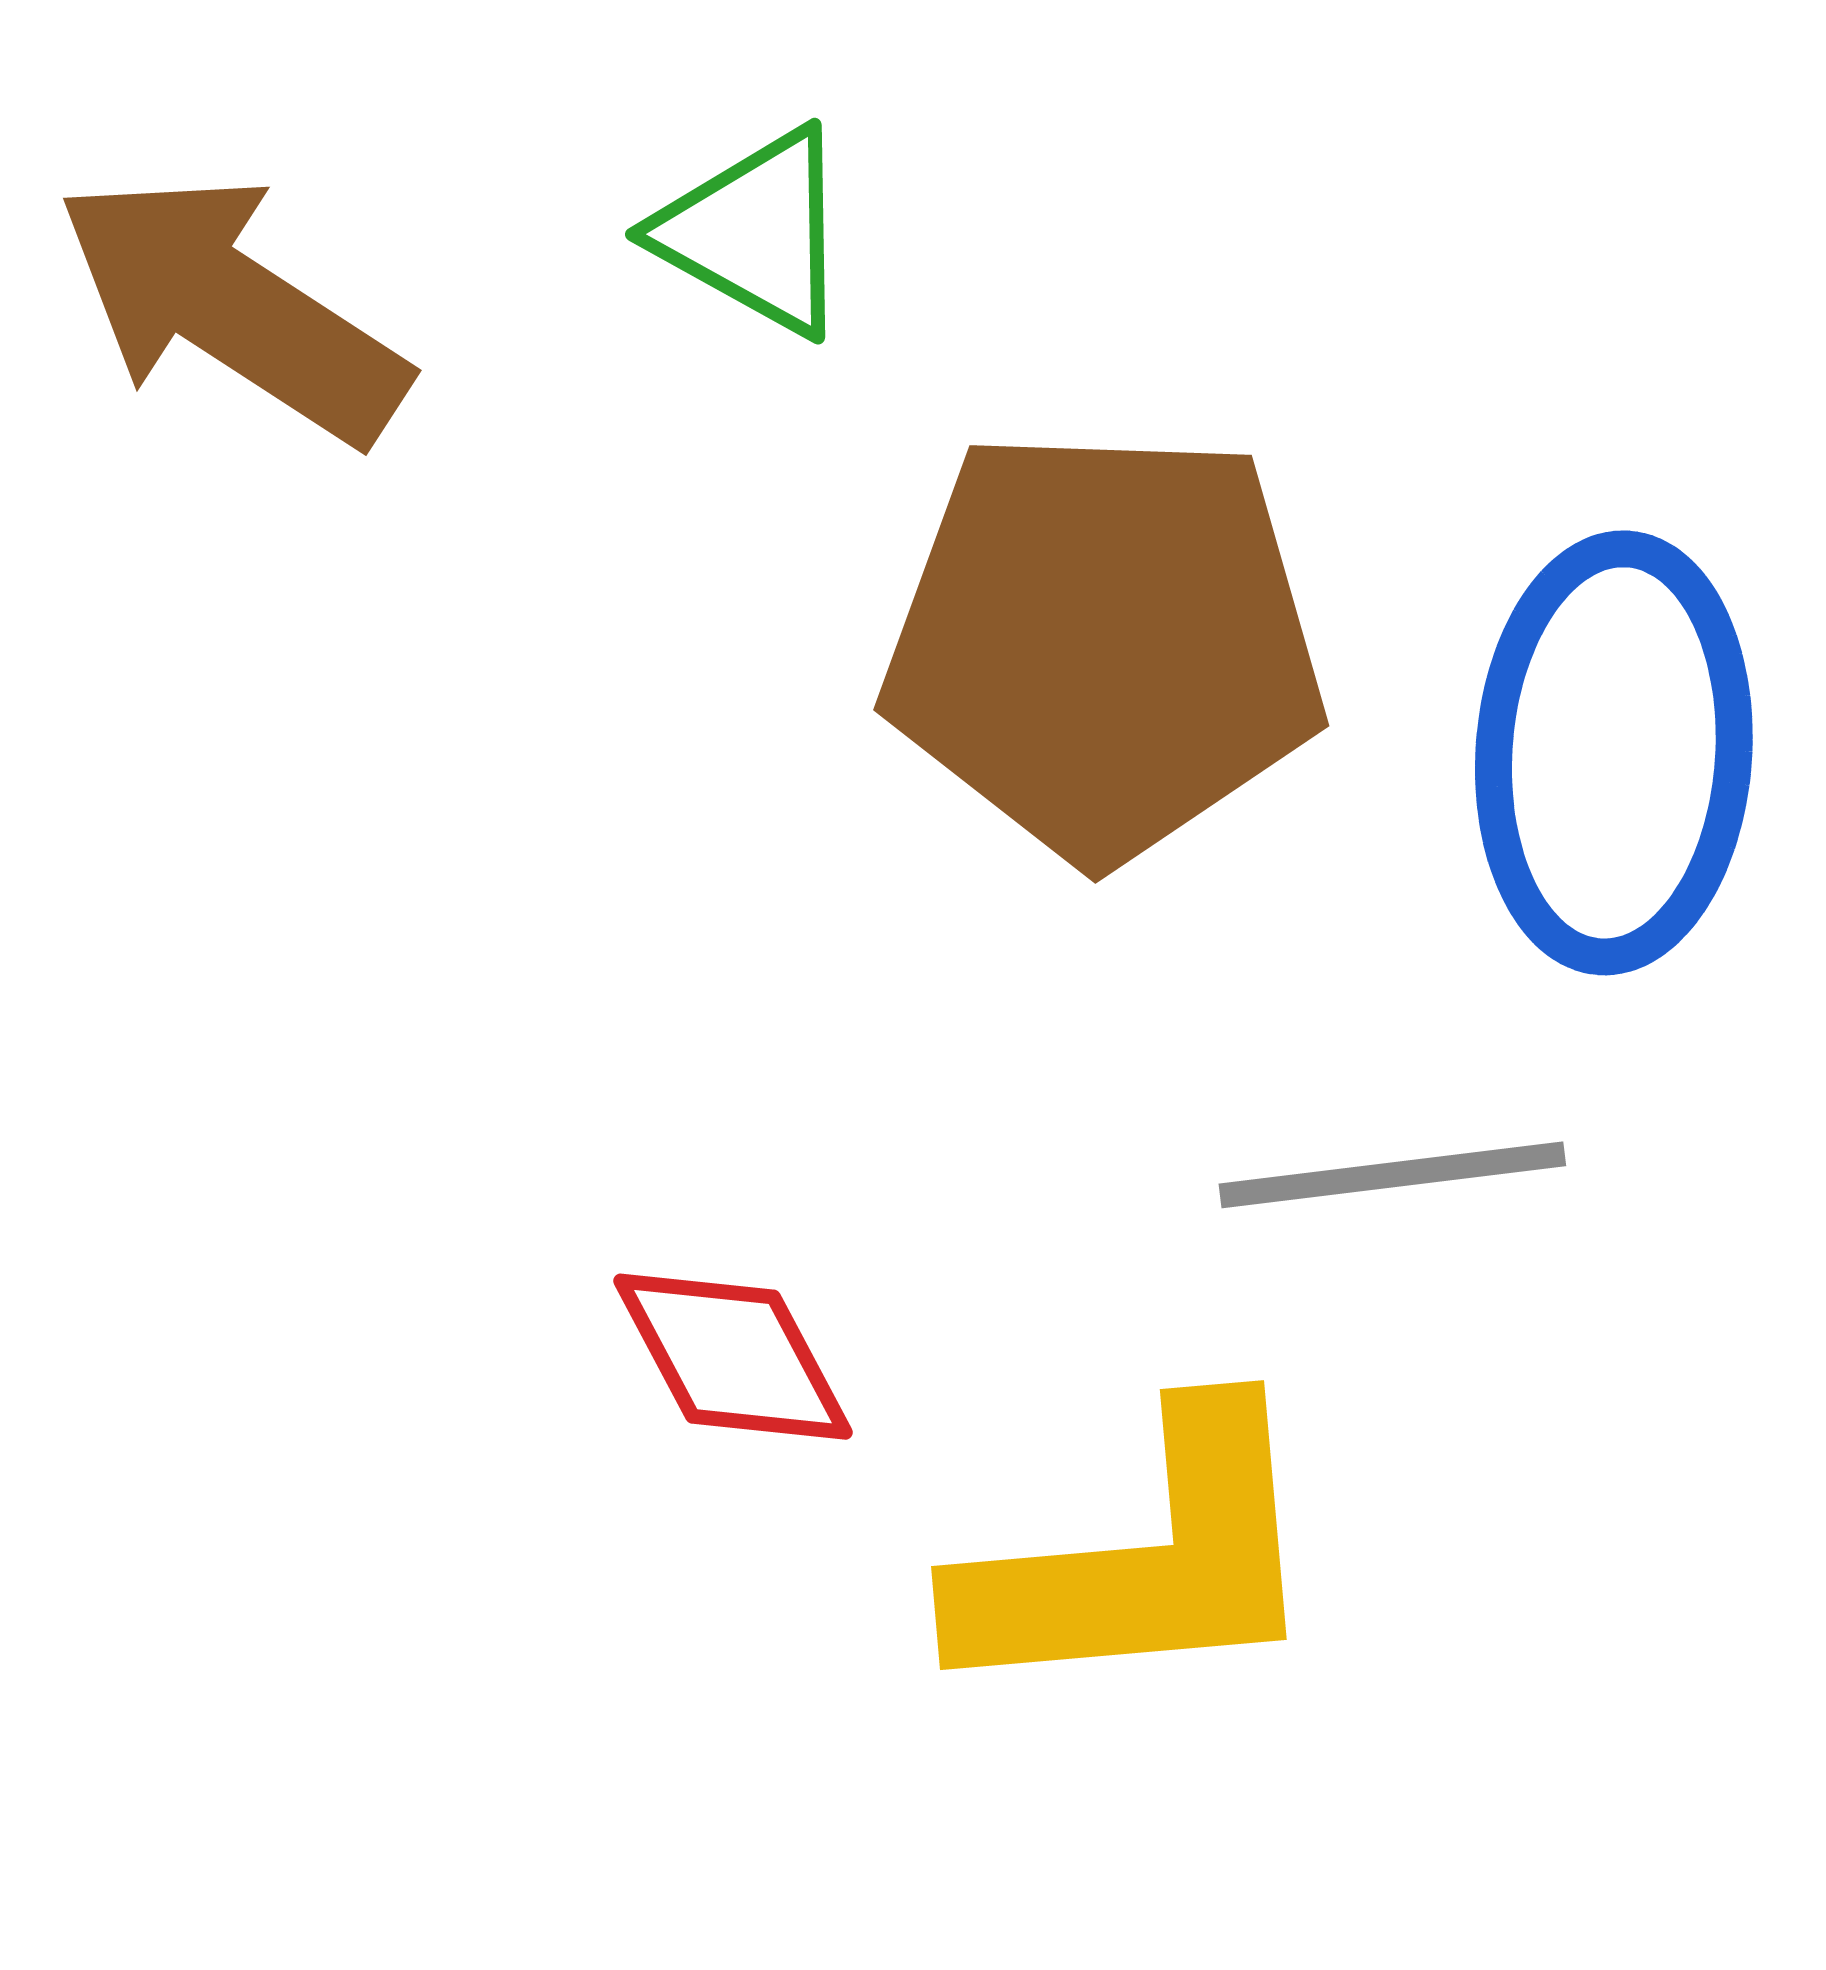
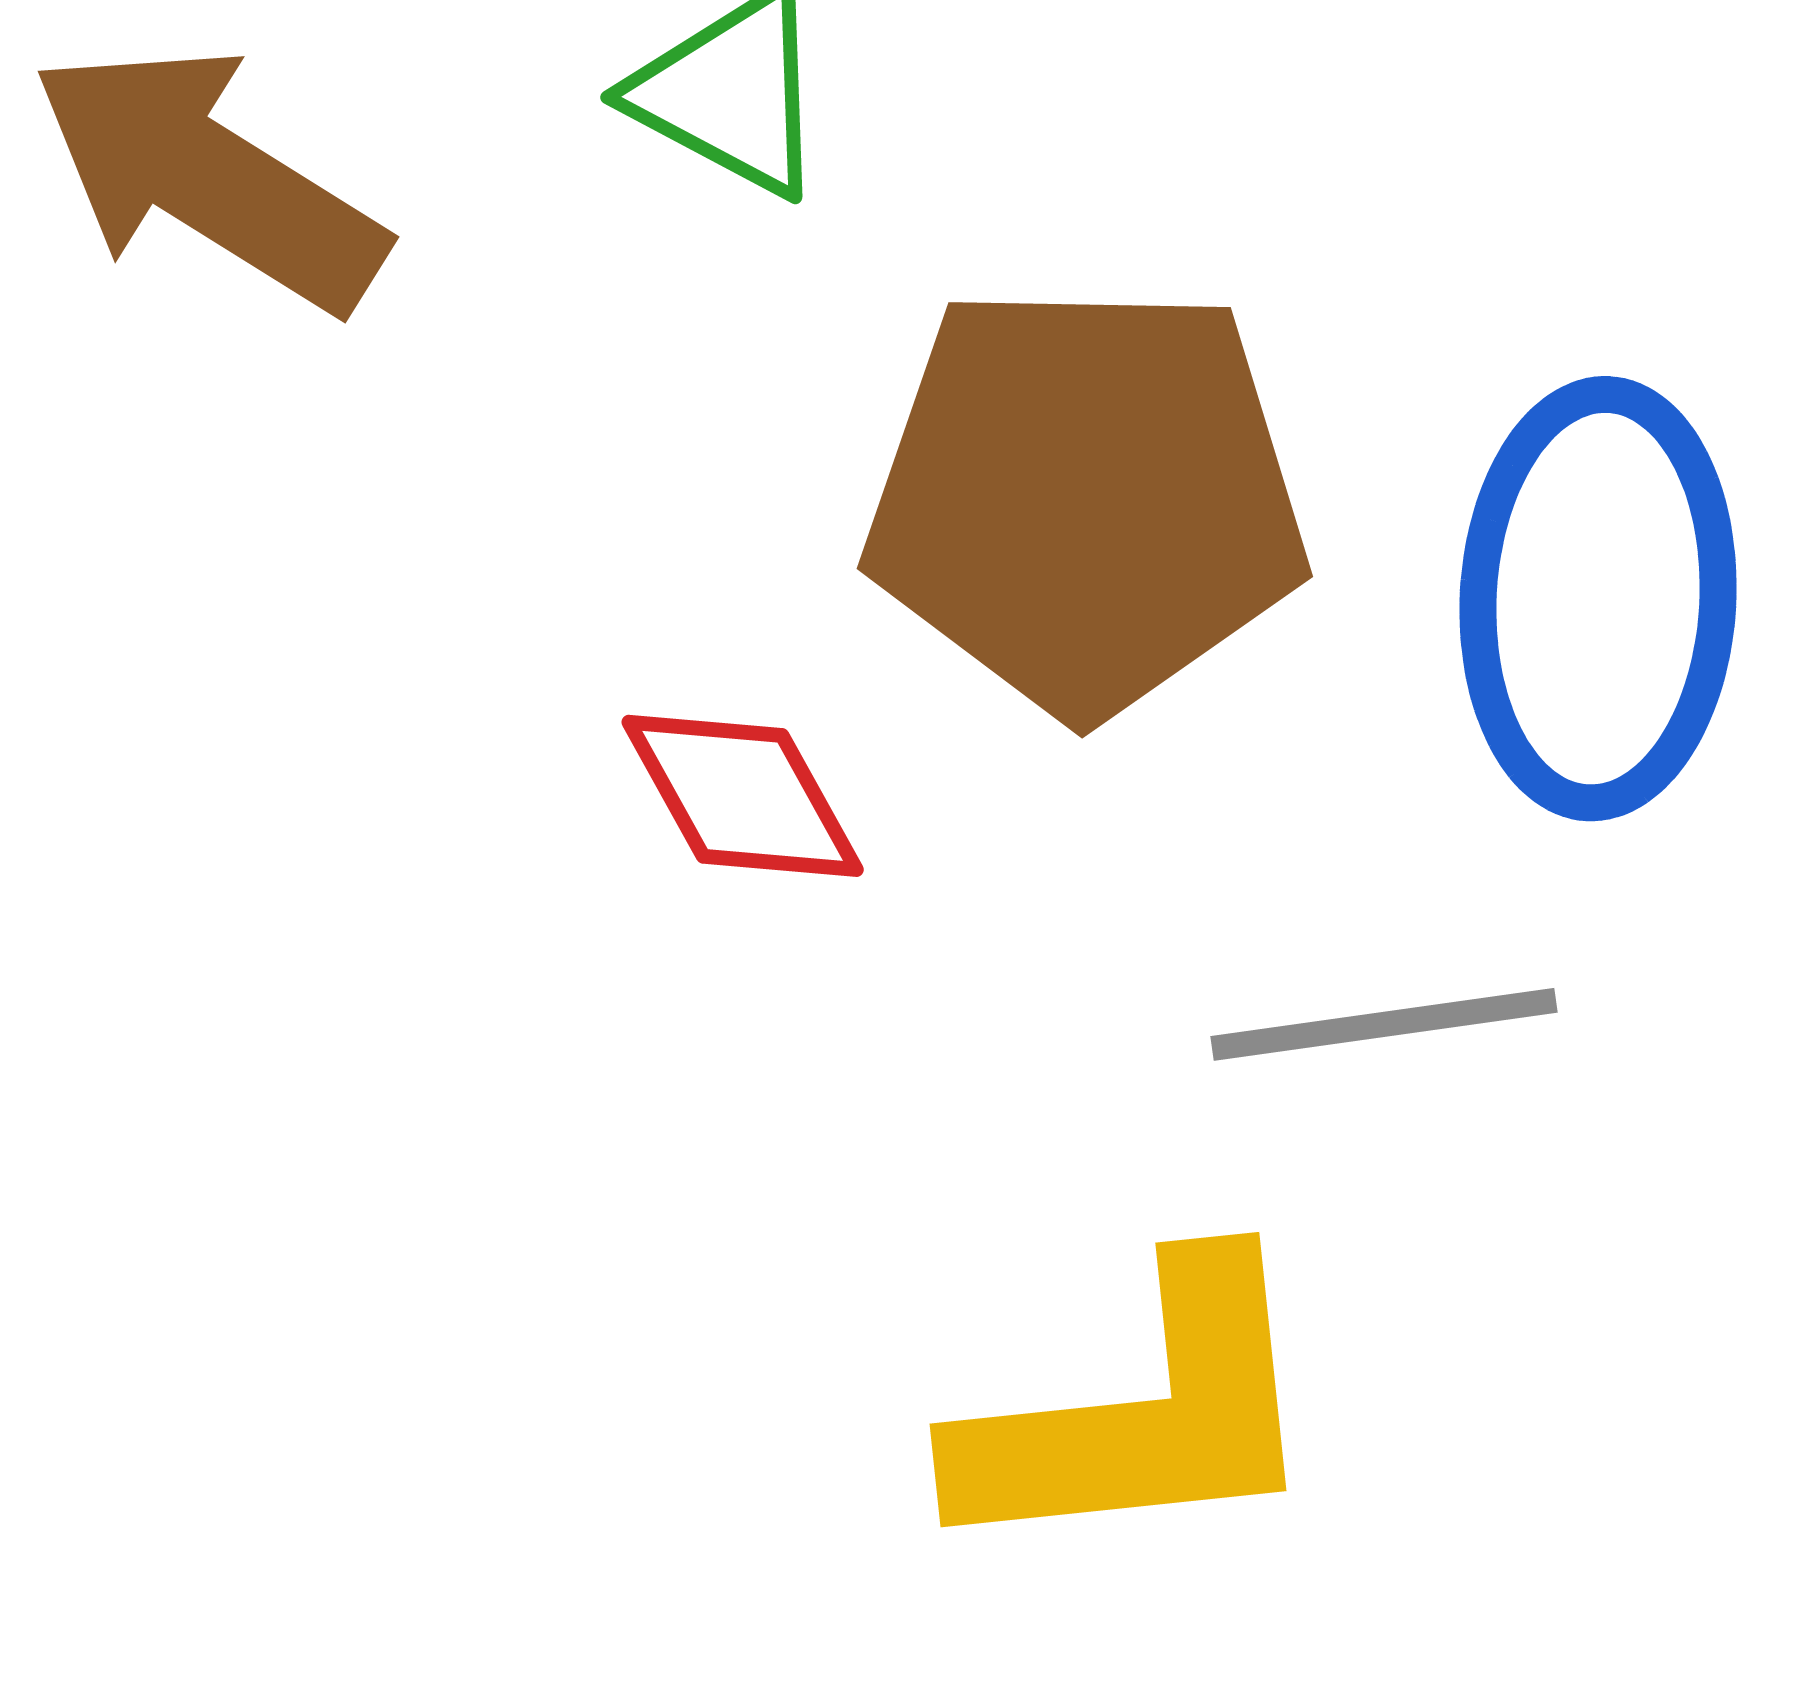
red diamond: (733, 1357) -> (743, 796), moved

